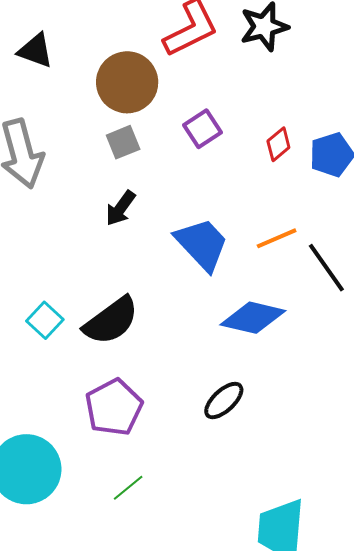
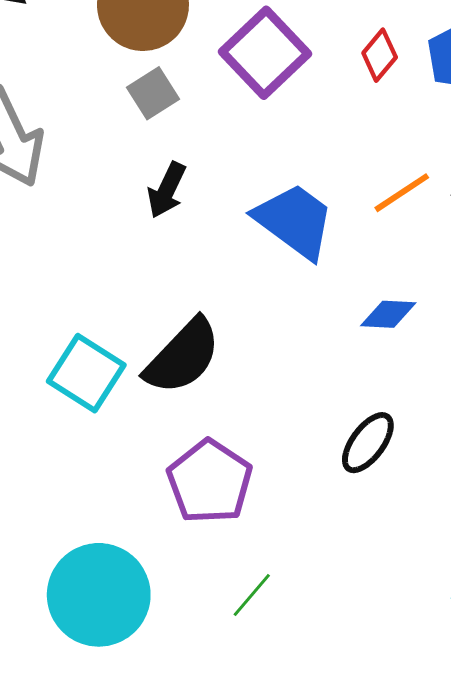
purple square: (202, 129) -> (265, 53), size x1.5
blue diamond: (253, 318) -> (388, 314), size x0.6
cyan square: (45, 320) -> (86, 373), size x1.4

